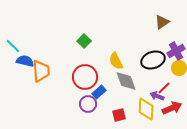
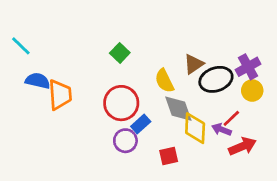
brown triangle: (162, 22) -> (194, 64), moved
cyan line: (13, 46) -> (21, 46), moved
yellow diamond: (146, 109) -> (195, 128), moved

